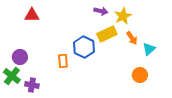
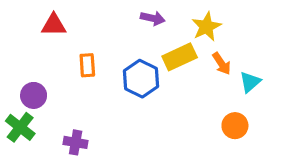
purple arrow: (101, 11) -> (153, 18), moved
orange rectangle: (63, 61) -> (87, 65), moved
purple cross: (32, 85) -> (76, 142), moved

